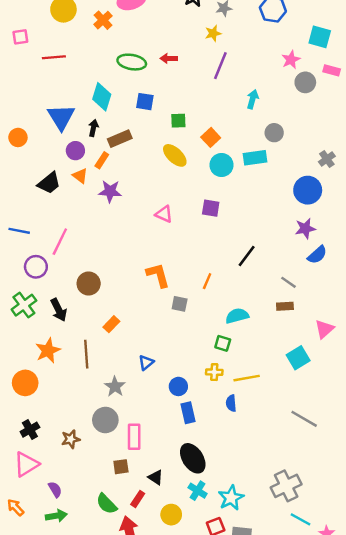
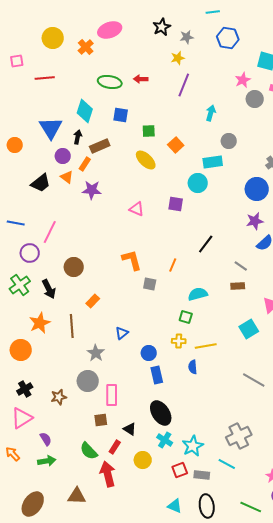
cyan circle: (221, 165) -> (198, 183), moved
cyan line: (301, 519) -> (227, 464), moved

